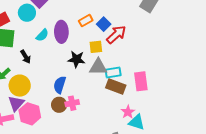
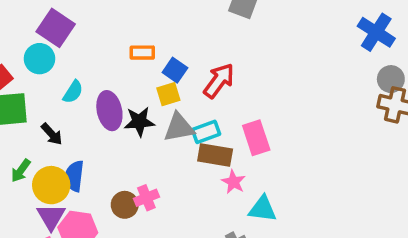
orange rectangle: (86, 21) -> (142, 53), turned 40
blue square: (104, 24) -> (175, 70), moved
purple ellipse: (61, 32) -> (109, 111), moved
red arrow: (116, 35) -> (219, 81), moved
blue semicircle: (60, 85) -> (74, 176), moved
pink star: (128, 112) -> (233, 182), moved

